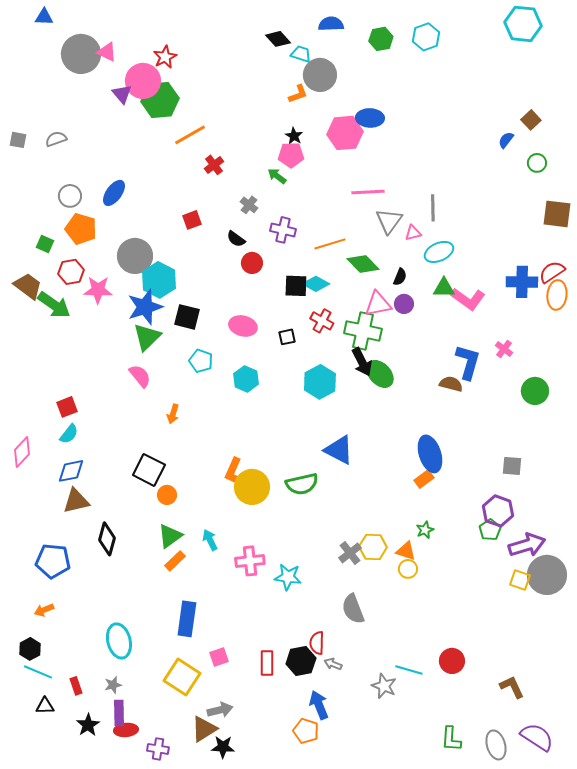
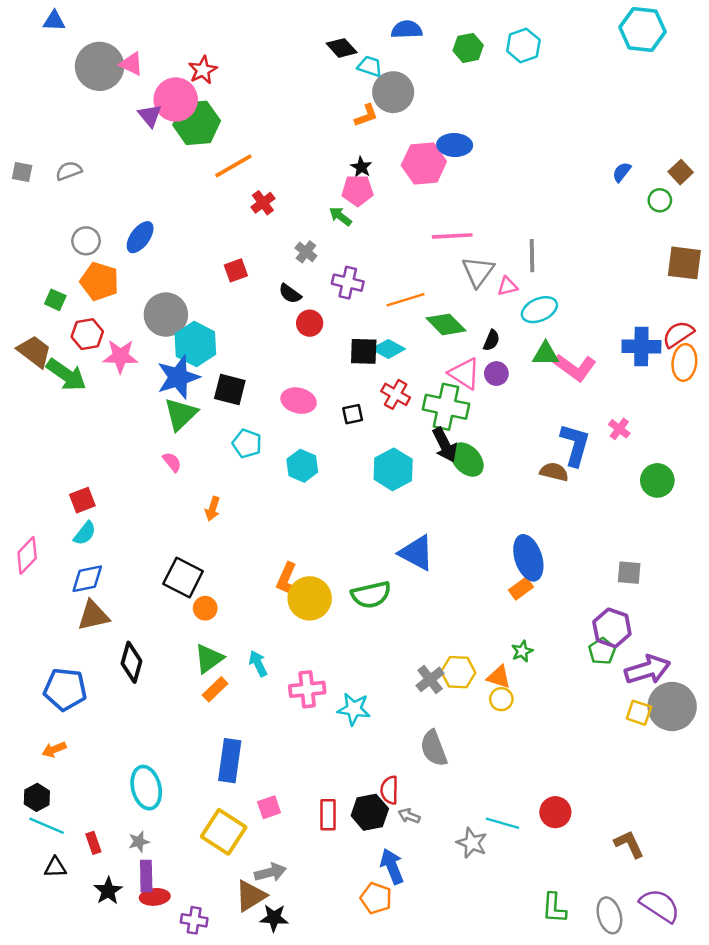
brown square: (531, 120) -> (681, 172), moved
pink triangle: (378, 304) -> (464, 374), turned 44
pink semicircle: (140, 376) -> (172, 462), size x0.7

